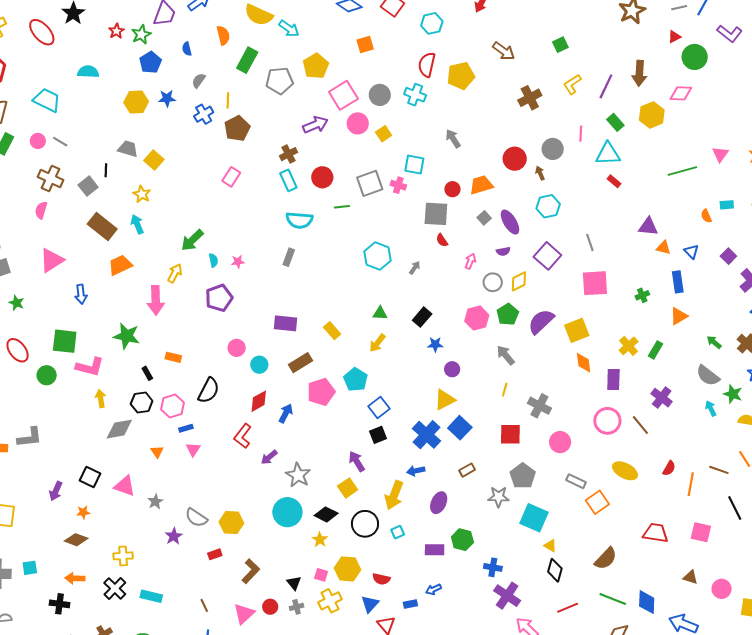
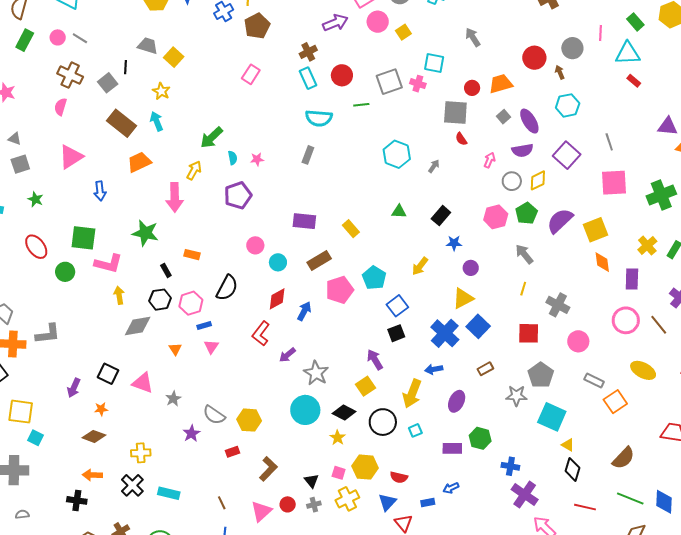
purple semicircle: (503, 251) -> (522, 150), size x1.5
green cross: (642, 295) -> (661, 195), size x2.0
yellow arrow: (377, 343) -> (420, 266), moved
cyan square: (30, 568) -> (35, 438), moved, turned 35
red line: (568, 608) -> (585, 507), turned 35

